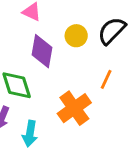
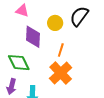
orange line: (106, 79) -> (61, 50), moved

